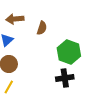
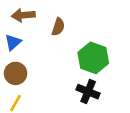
black cross: (65, 78) -> (88, 92), turned 30

